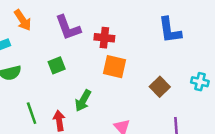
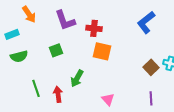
blue L-shape: (170, 30) -> (146, 22), turned 60
brown square: (160, 87) -> (151, 67), moved

